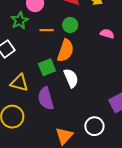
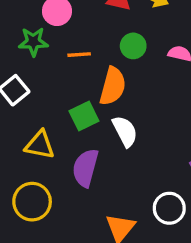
green star: (20, 21) -> (33, 42), turned 30
green circle: (70, 25) -> (133, 46), moved
purple semicircle: (46, 98) -> (85, 168), turned 35

